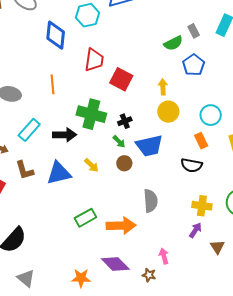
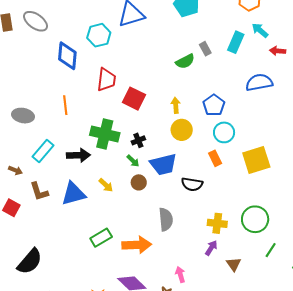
blue pentagon: (194, 65) -> (214, 105), moved
black semicircle: (192, 165) -> (192, 184), moved

